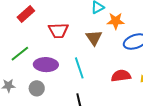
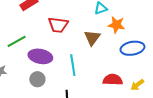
gray circle: (37, 88) -> (37, 79), moved

